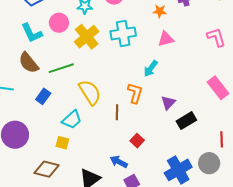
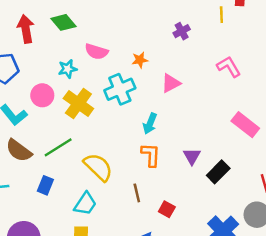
orange star: (160, 11) -> (140, 60), moved
cyan arrow: (151, 69) -> (150, 124), moved
brown line: (117, 112) -> (137, 193), moved

